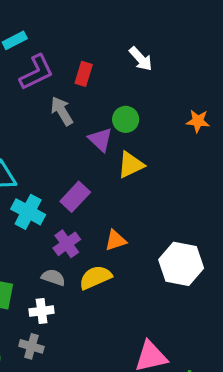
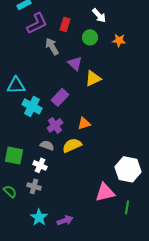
green circle: (126, 119) -> (90, 37), moved
orange star: (198, 121) -> (119, 40), moved
white hexagon: (181, 264) -> (128, 169), moved
white cross: (42, 311) -> (40, 165), turned 32

